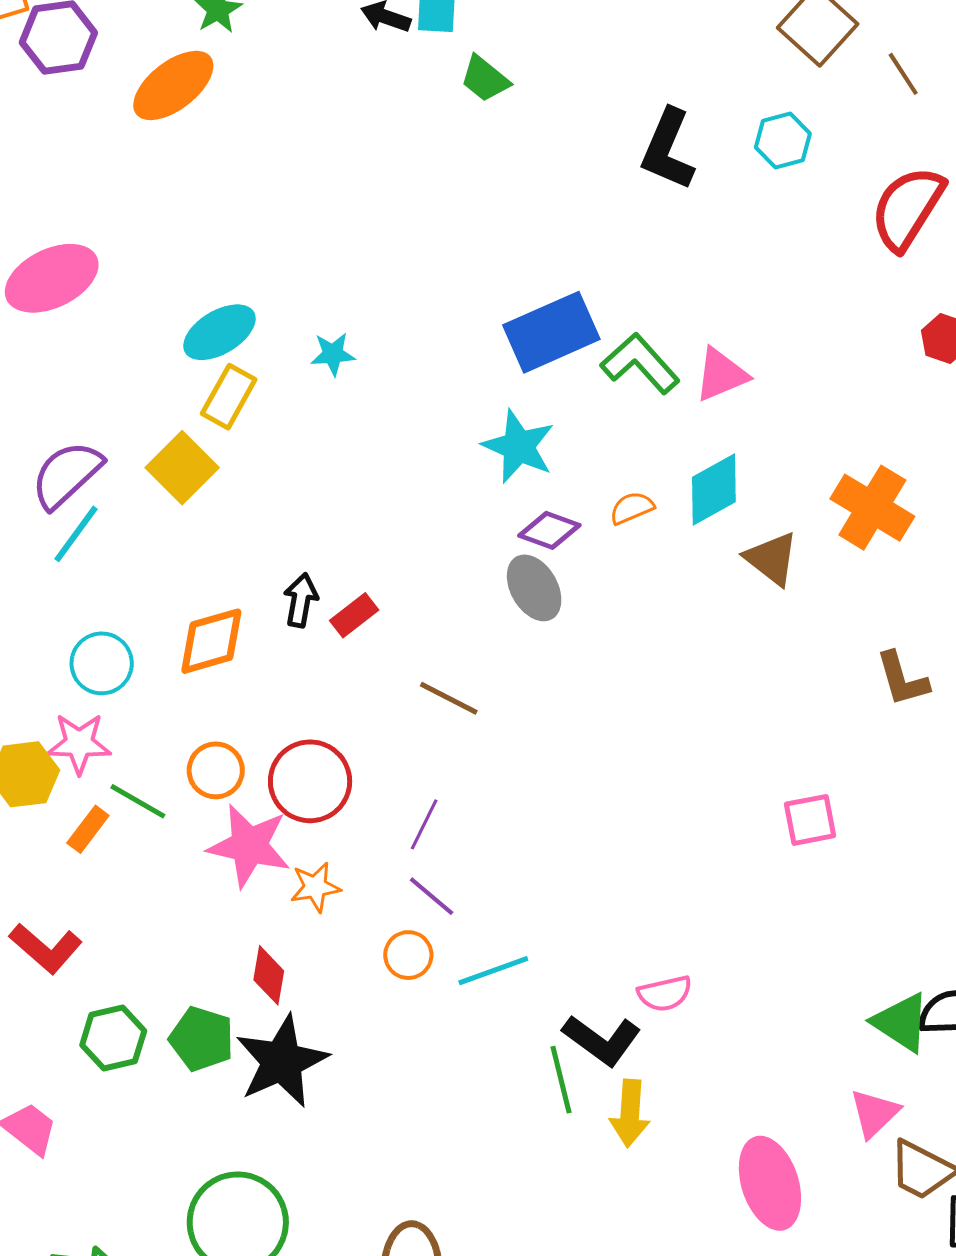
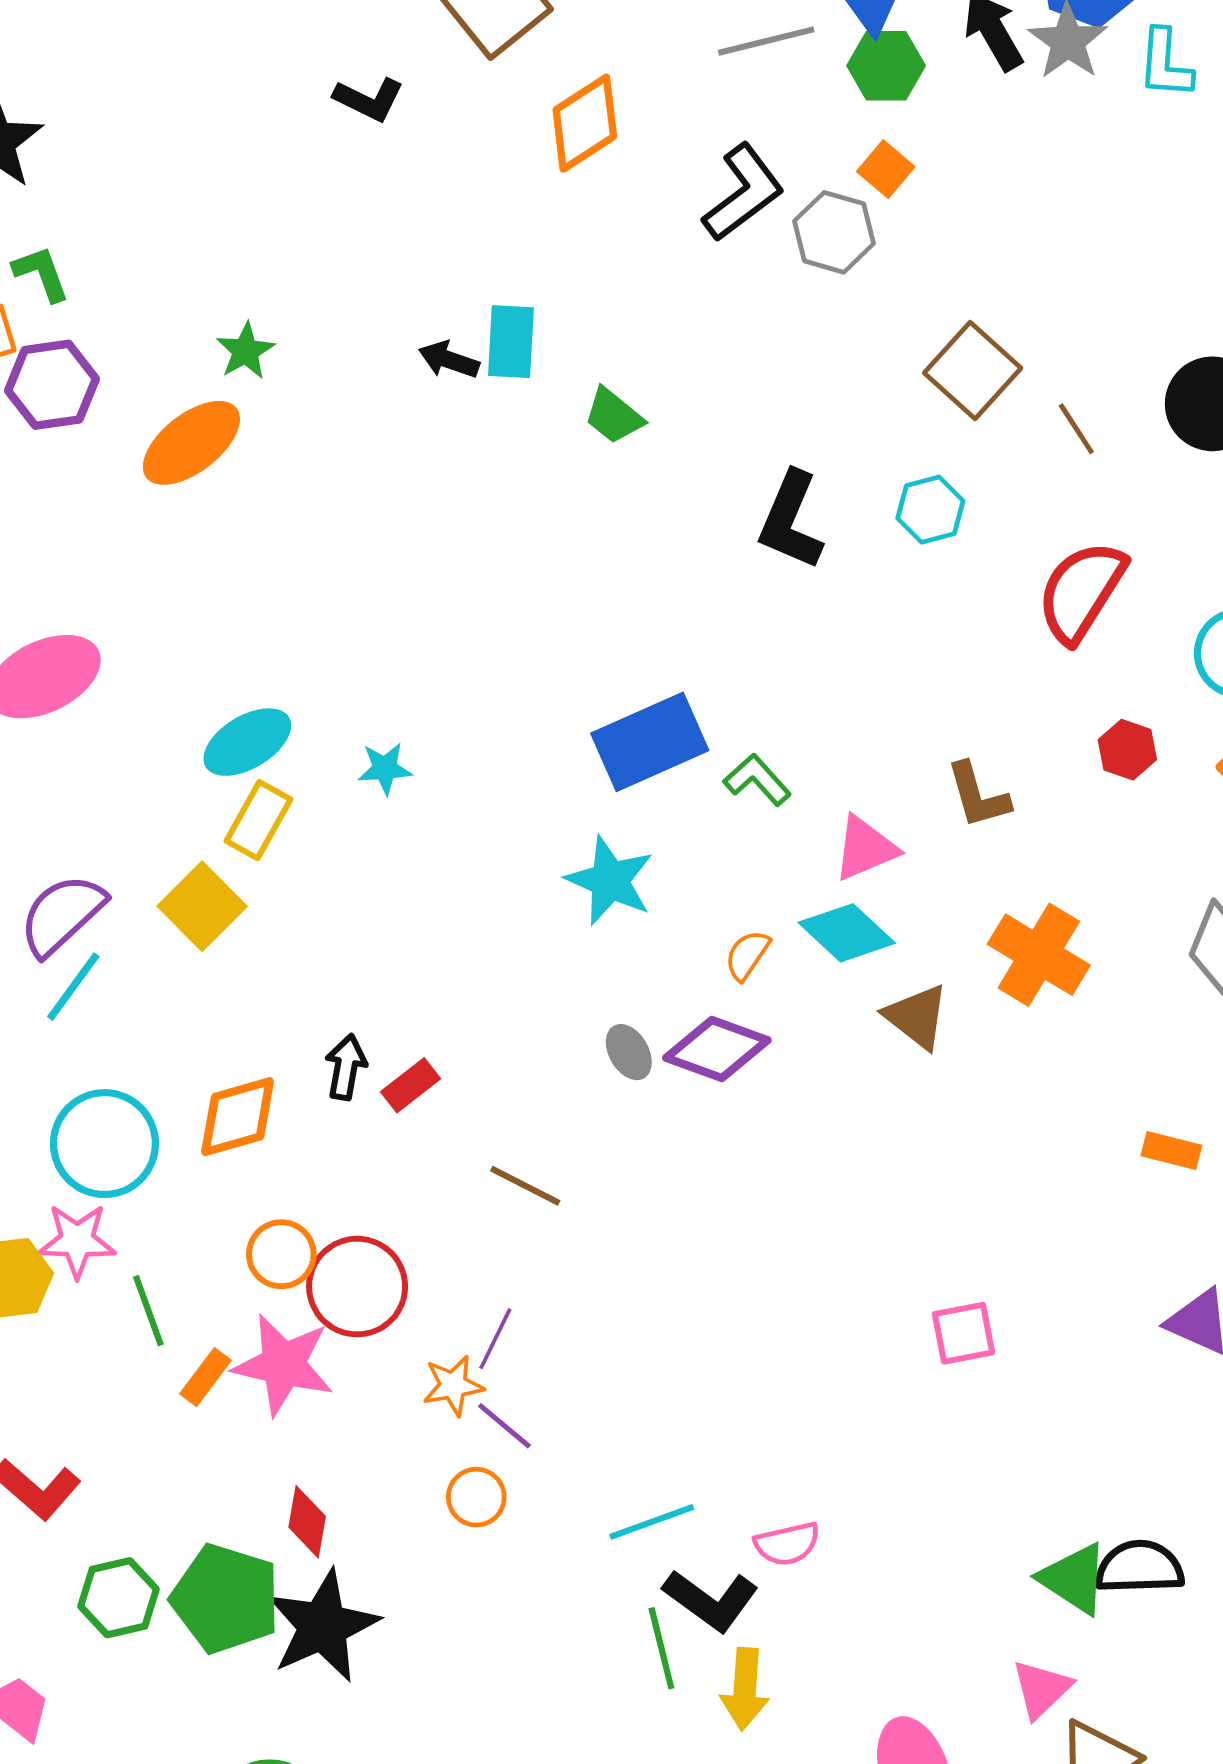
green trapezoid: (485, 79) -> (614, 416), moved
green L-shape: (640, 363) -> (757, 780), size x0.7
pink triangle: (721, 375) -> (865, 848), moved
cyan diamond: (714, 490) -> (847, 933), turned 72
orange semicircle: (632, 508) -> (747, 955), turned -33
purple diamond: (549, 530) -> (717, 1049), moved, size x1.4
gray ellipse: (534, 588) -> (629, 1052), size x0.7
cyan circle: (102, 663) -> (104, 1144), size x1.4
brown L-shape: (902, 679) -> (978, 795), moved
orange circle: (216, 770) -> (281, 1254), moved
green line: (138, 801) -> (148, 1311), turned 40
orange rectangle: (88, 829) -> (206, 1377), moved
orange star: (315, 887) -> (453, 1385), moved
cyan line: (493, 971) -> (652, 1522), moved
green pentagon: (202, 1039) -> (226, 1599), size x1.4

